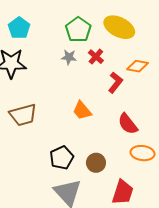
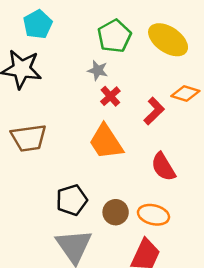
red cross: (96, 57) -> (110, 96), moved
orange trapezoid: (82, 110) -> (106, 142), size x1.4
orange ellipse: (143, 153) -> (153, 215), moved

